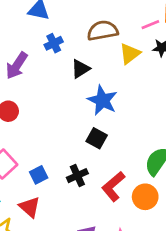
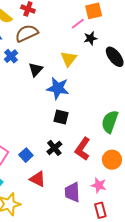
brown semicircle: (103, 31) -> (27, 33), moved
yellow triangle: (130, 54) -> (69, 59), moved
orange circle: (145, 197) -> (112, 160), moved
red triangle: (30, 207) -> (38, 179), moved

